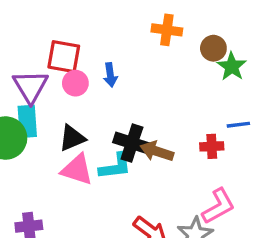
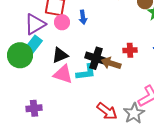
purple triangle: (30, 86) -> (35, 24), turned 30
cyan rectangle: (27, 121) -> (33, 45), turned 42
red cross: (212, 146) -> (130, 50), moved

